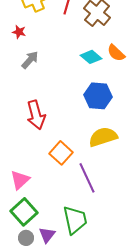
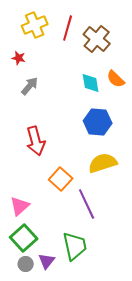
cyan diamond: (91, 57) -> (91, 83), turned 40

